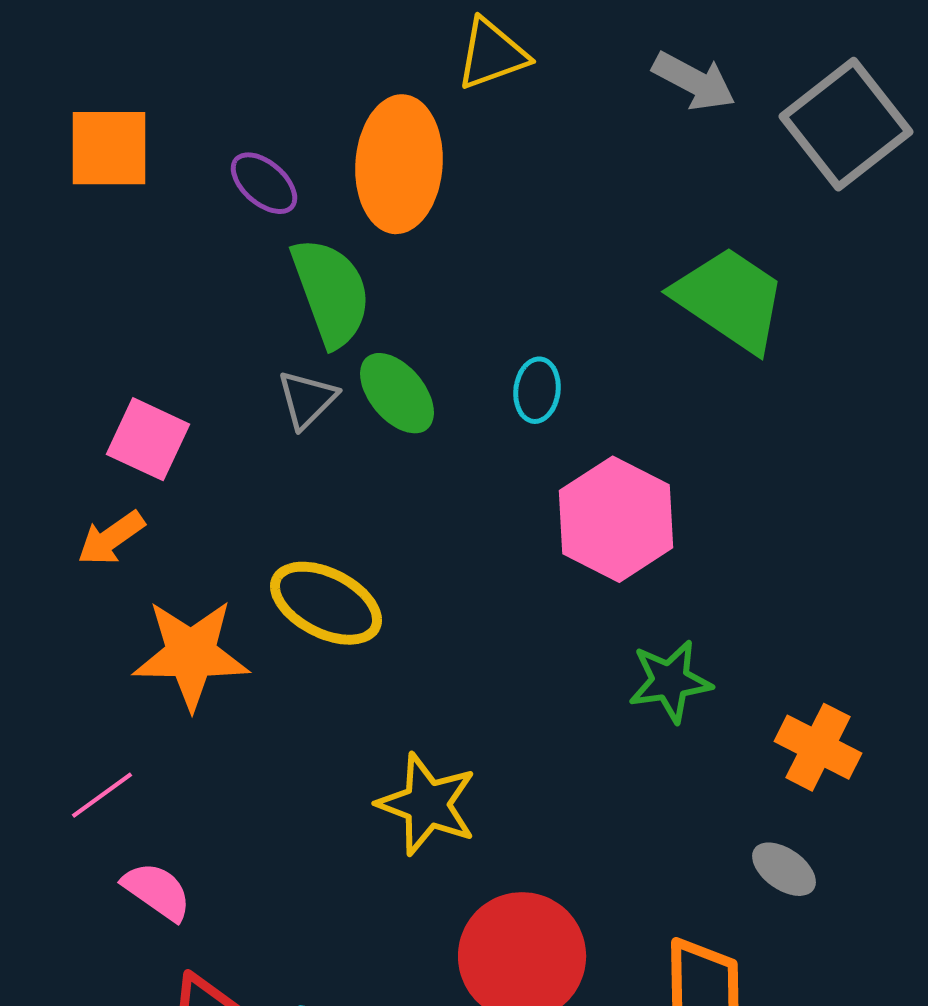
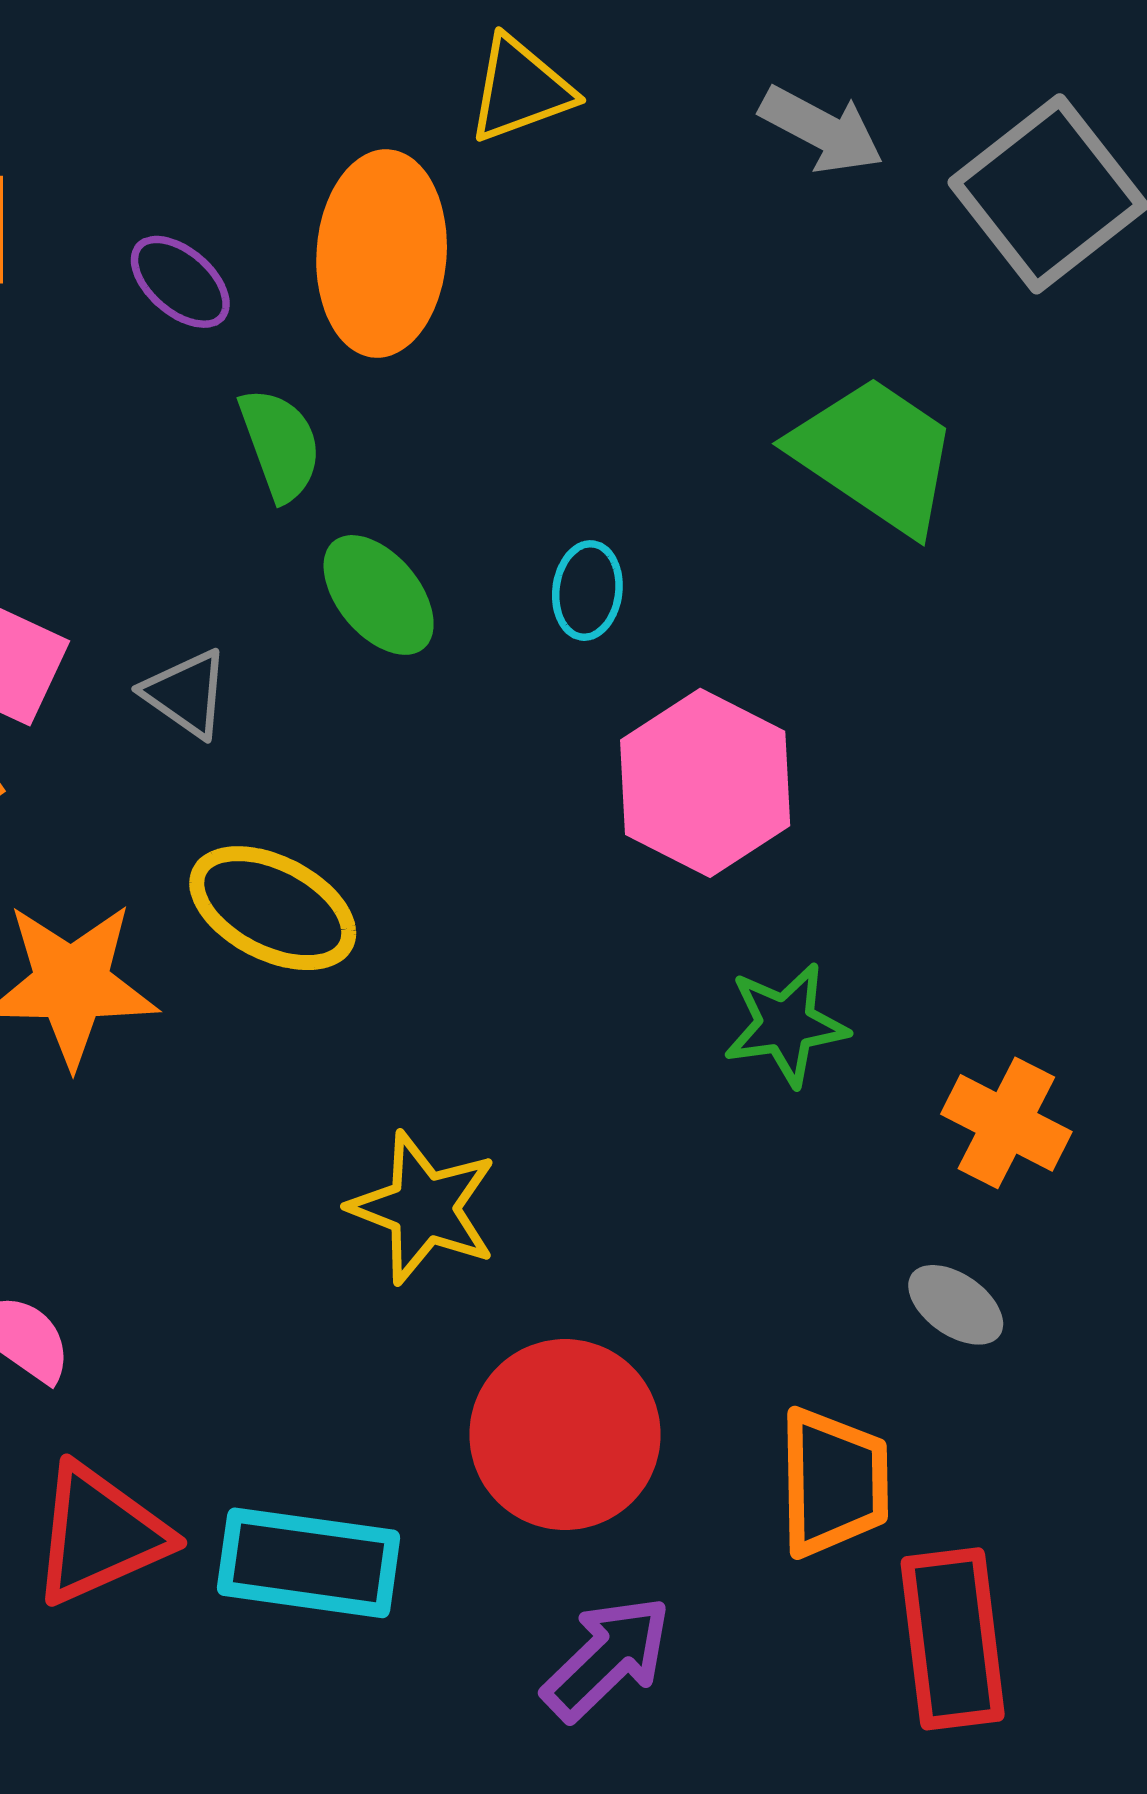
green semicircle: (331, 292) -> (280, 444), size x0.7
gray triangle: (307, 399) -> (186, 693), moved, turned -40

